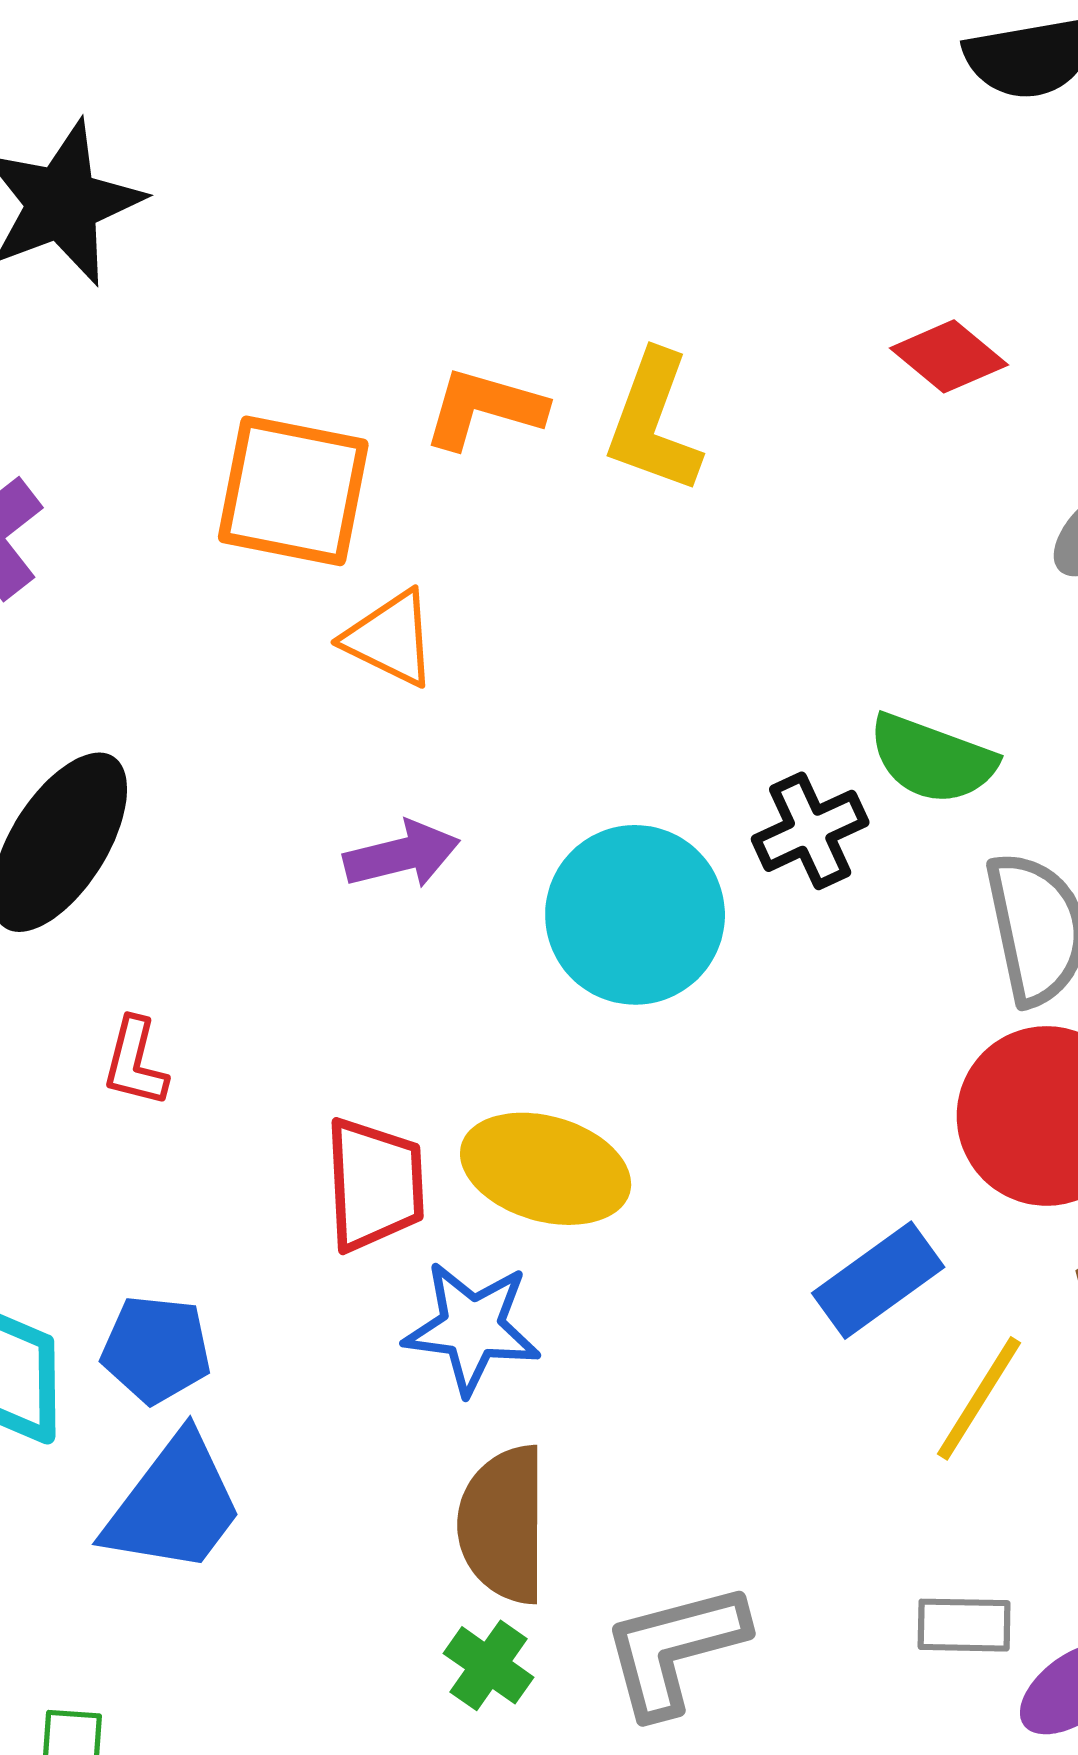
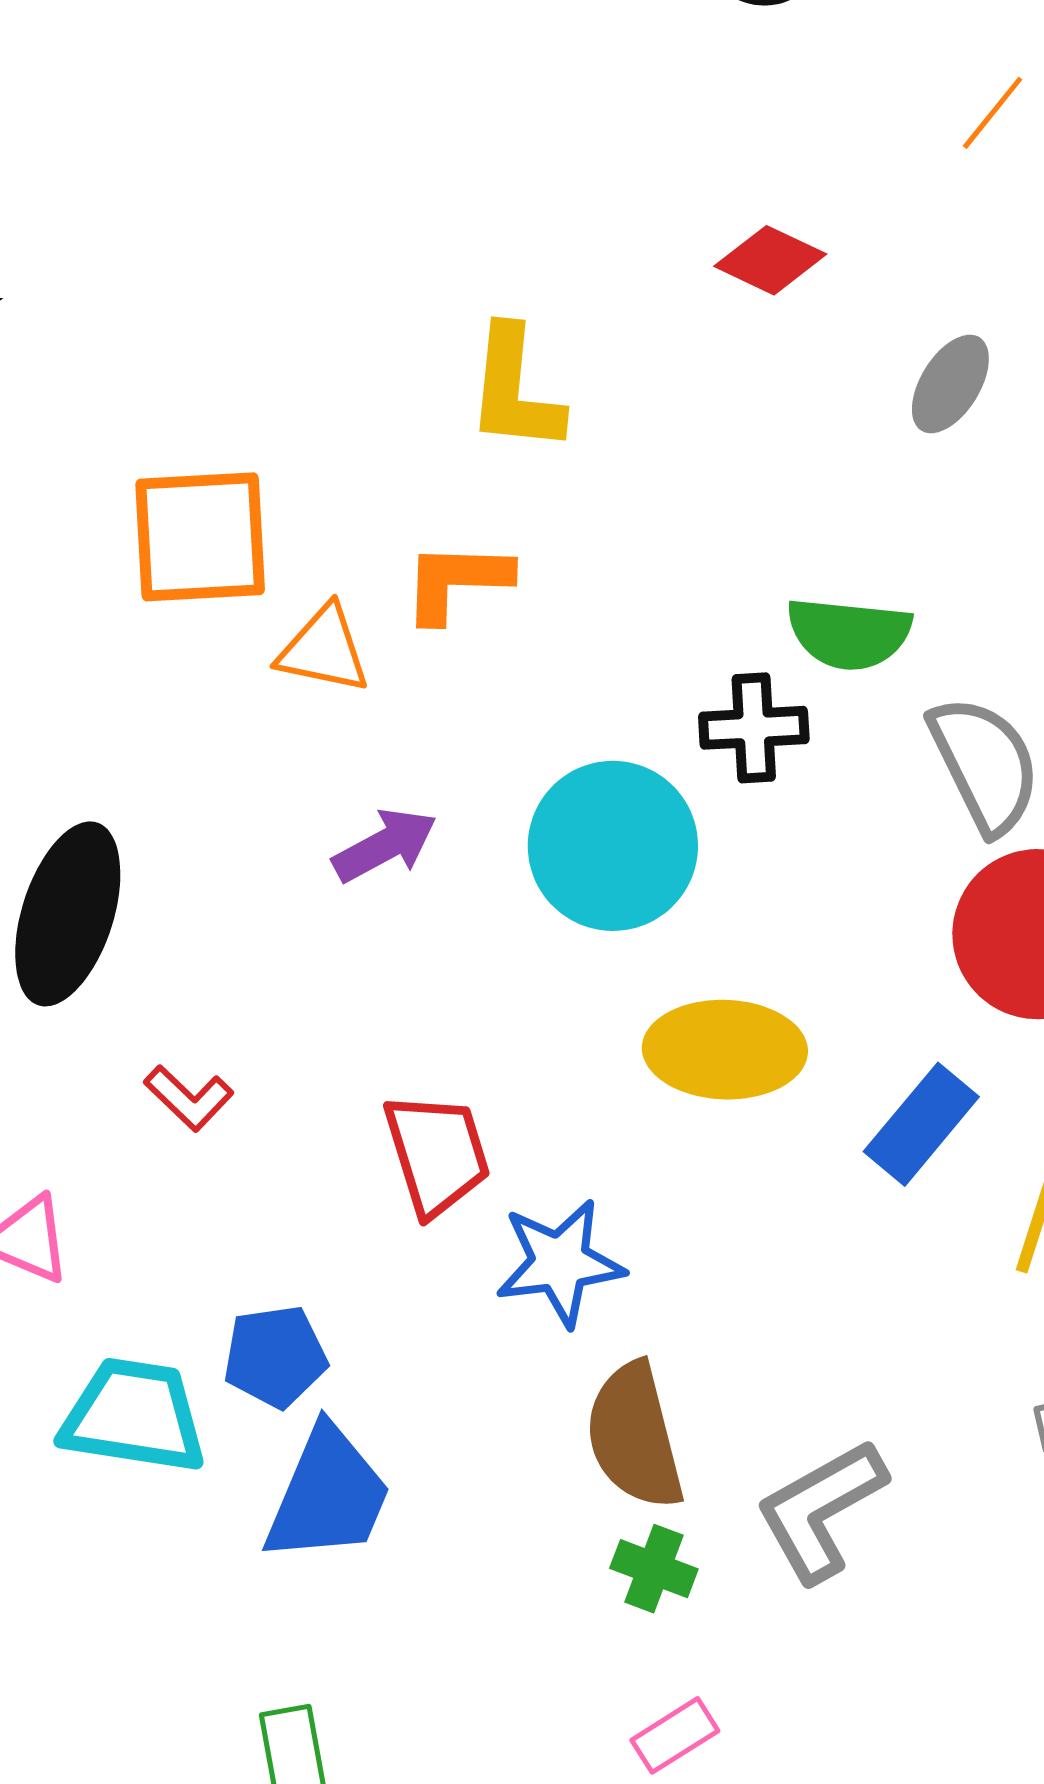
orange L-shape: (484, 408) -> (457, 581), moved
black cross: (810, 831) -> (754, 728), turned 36
red L-shape: (135, 1062) -> (189, 1098), turned -46
yellow ellipse: (546, 1169) -> (725, 1050), moved

